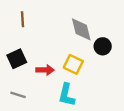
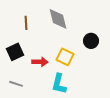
brown line: (22, 19) -> (26, 23), moved
gray diamond: (81, 29) -> (58, 19), moved

